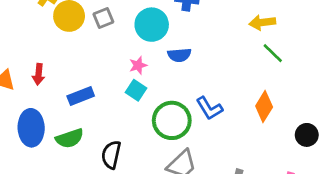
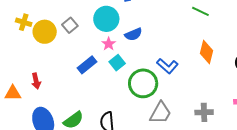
pink star: (138, 65) -> (109, 44), moved
cyan square: (136, 90) -> (117, 63), moved, turned 35
blue rectangle: (81, 96) -> (87, 65), moved

